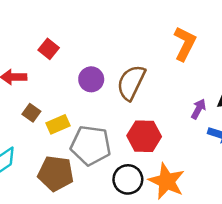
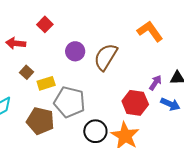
orange L-shape: (185, 44) -> (150, 31), turned -68
red hexagon: (144, 136) -> (135, 103), moved

